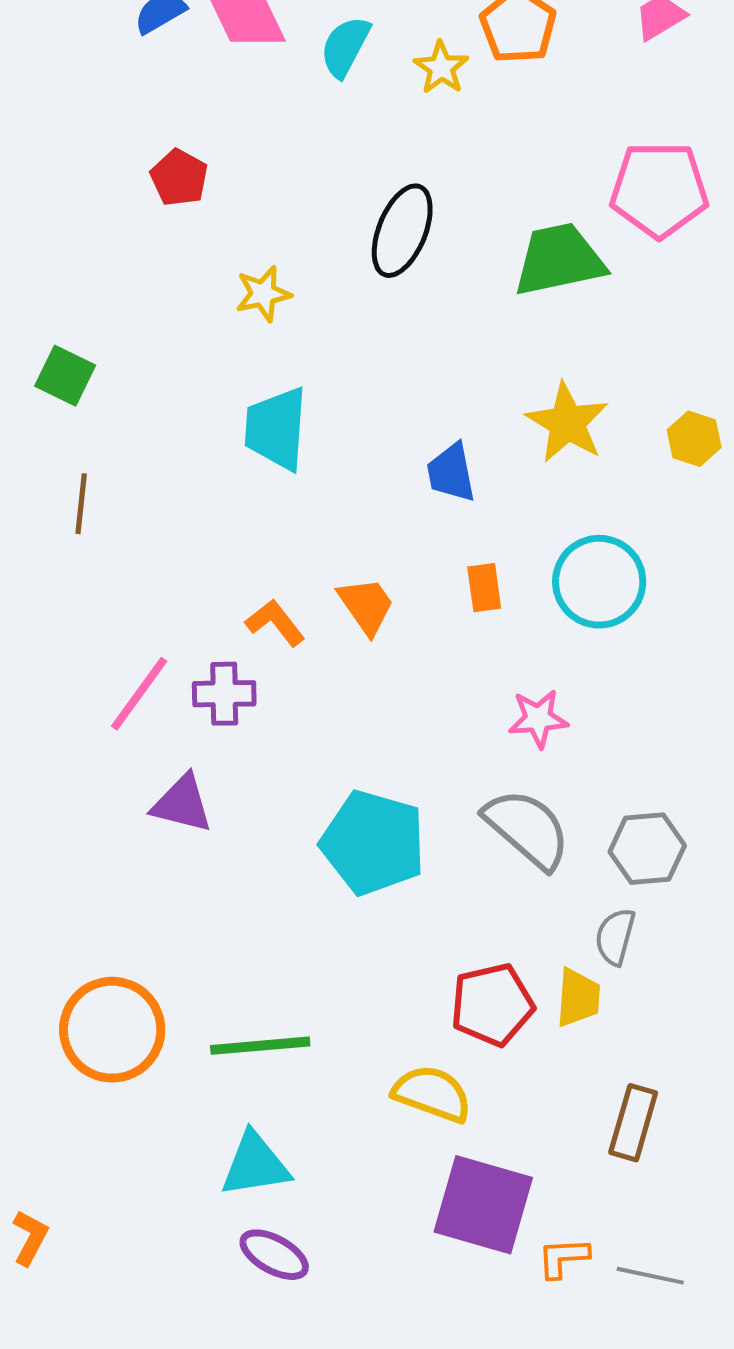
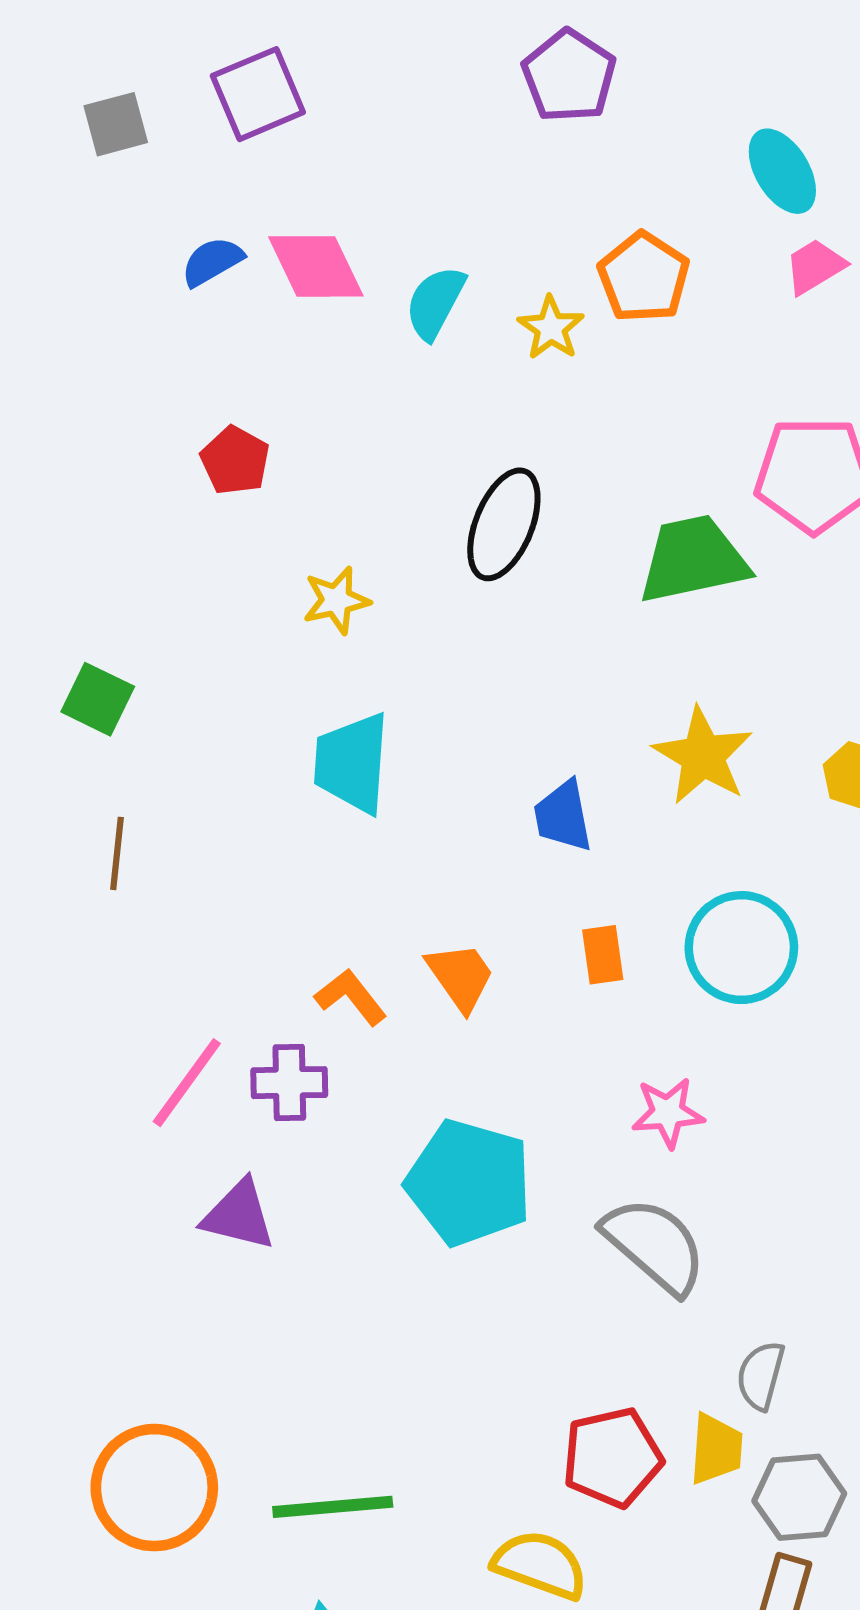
cyan pentagon: (373, 843) -> (469, 1183), moved
gray hexagon: (647, 849) -> (799, 1497), moved

